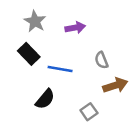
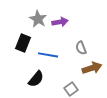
gray star: (35, 21) -> (38, 19), moved
black rectangle: (29, 54) -> (23, 43), turned 66

